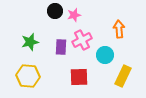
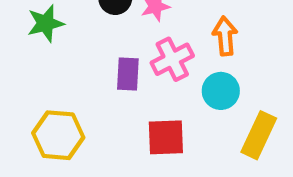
orange arrow: (119, 29) -> (225, 36), moved
green star: (30, 42) -> (46, 23), moved

